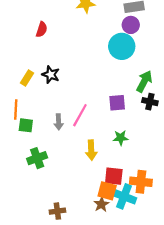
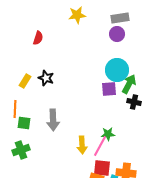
cyan circle: (122, 46) -> (117, 70), moved
purple square: (117, 103) -> (109, 89), moved
pink line: (80, 115) -> (100, 146), moved
gray arrow: (59, 122) -> (53, 120), size x1.5
green cross: (37, 158) -> (21, 150), moved

